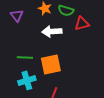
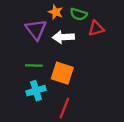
purple triangle: (17, 15) -> (36, 29), moved, size x1.5
orange square: (51, 64) -> (62, 73), turned 30

